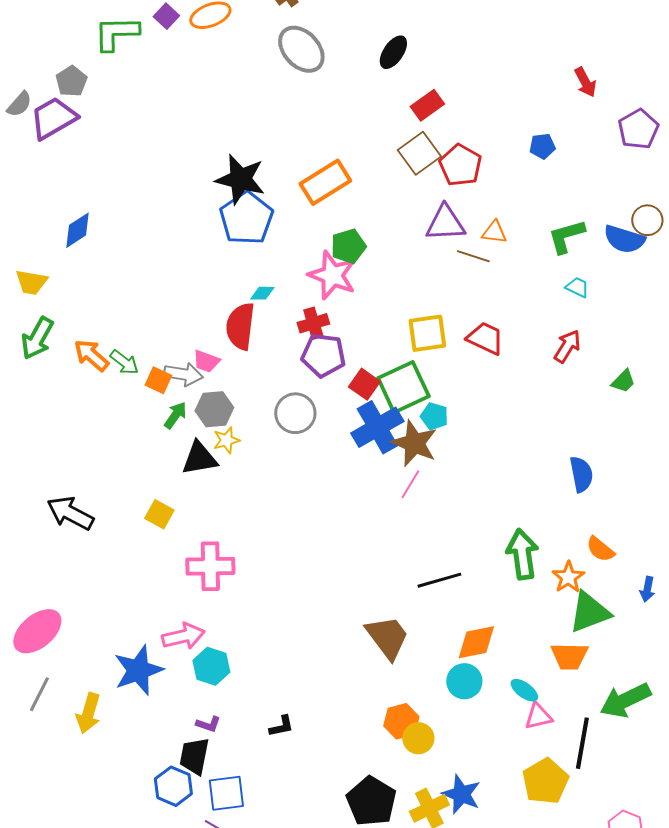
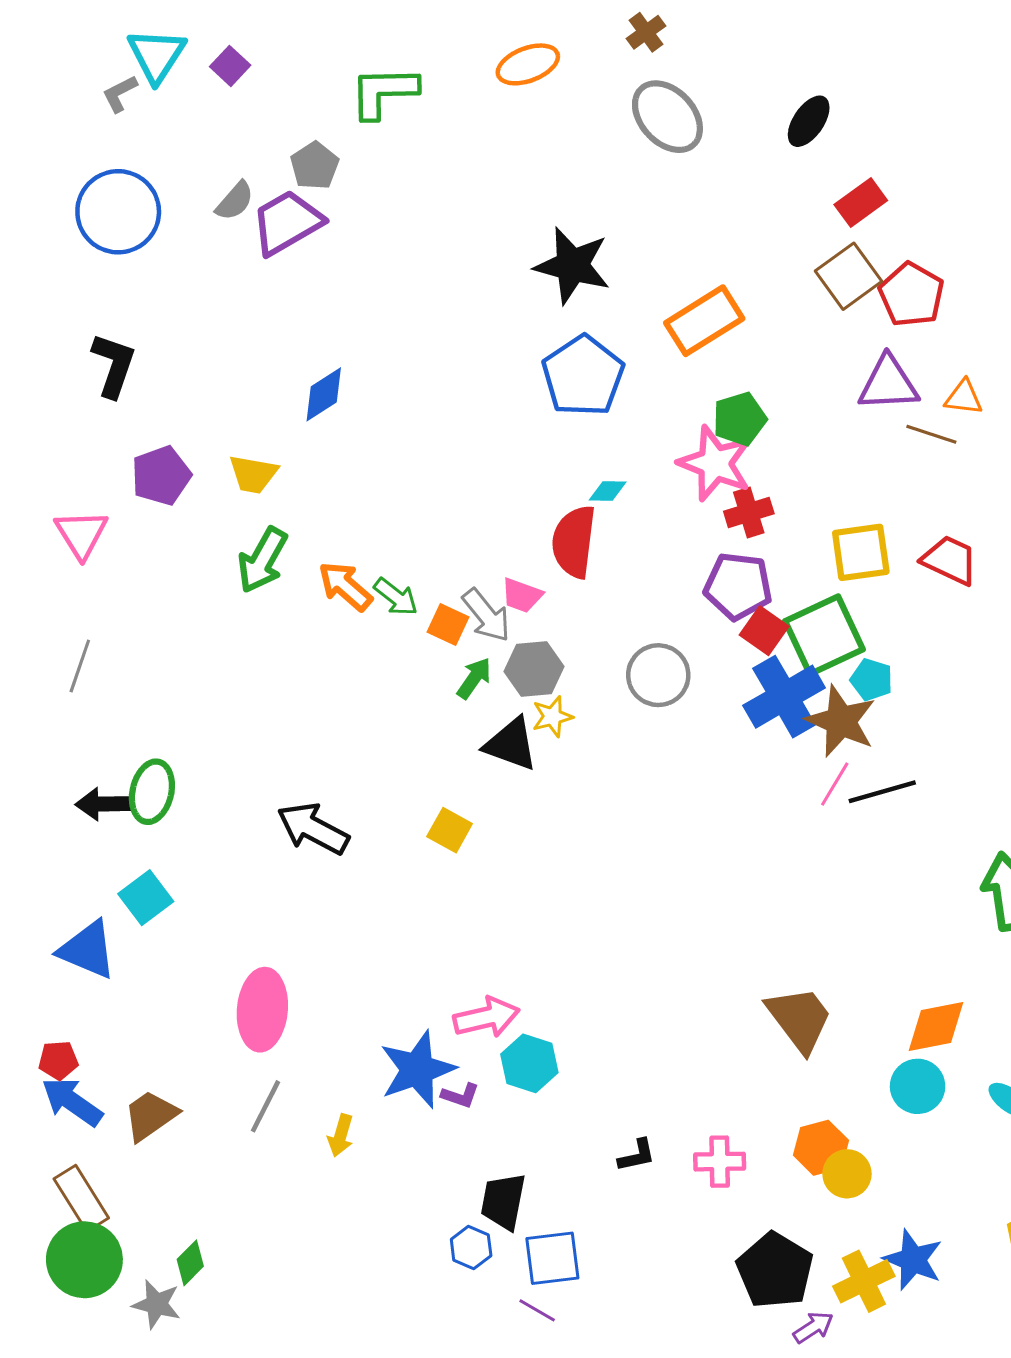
purple square: (166, 16) -> (230, 66), moved
black star: (240, 179) -> (572, 265), moved
red cross: (313, 323) -> (749, 512), moved
purple pentagon: (323, 355) -> (738, 586), moved
gray arrow: (183, 374) -> (486, 615), turned 42
black triangle: (199, 458) -> (511, 744), turned 30
pink cross: (210, 566) -> (720, 1162), moved, size x0.7
black line: (439, 580) -> (882, 792), moved
pink ellipse: (37, 631) -> (262, 1010), turned -45
yellow arrow: (88, 713) -> (341, 1135), size x0.7
purple L-shape: (208, 724) -> (460, 1096), moved
blue hexagon: (173, 786) -> (471, 1247), size x0.7

